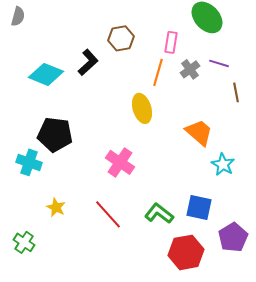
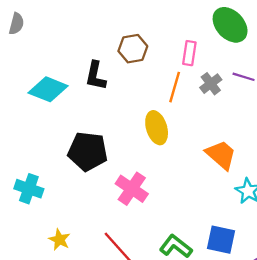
black L-shape: (88, 62) -> (96, 76), turned 144
black pentagon: (55, 134) -> (88, 151), moved

